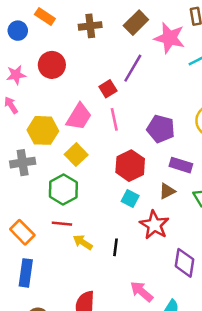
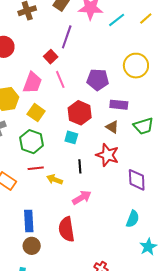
brown triangle: (167, 191) -> (112, 127), turned -48
cyan square: (130, 199) -> (71, 137), moved
black line: (115, 247) -> (80, 166), moved
blue rectangle: (26, 273) -> (29, 221), moved
pink arrow: (142, 291) -> (82, 198), moved, turned 120

